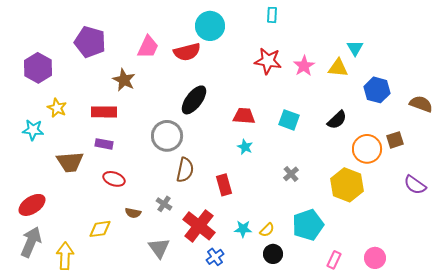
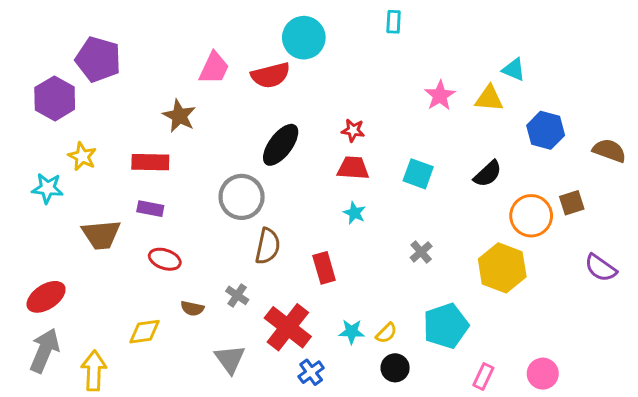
purple pentagon: (90, 42) -> (98, 59), moved
cyan triangle: (355, 48) -> (514, 70), turned -36
red star: (268, 61) -> (353, 130), moved, size x0.6

